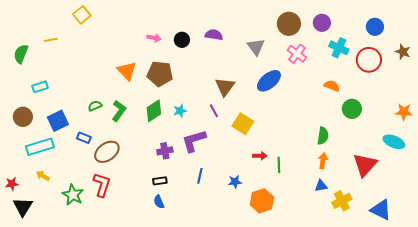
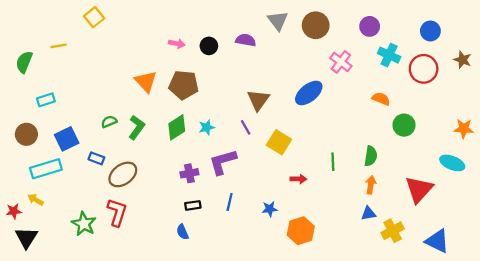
brown circle: (289, 24) -> (316, 25), moved
gray triangle: (256, 47) -> (278, 21), moved
green line: (279, 165) -> (333, 162), moved
yellow arrow: (43, 176) -> (36, 200), moved
black rectangle: (160, 181) -> (193, 205), moved

